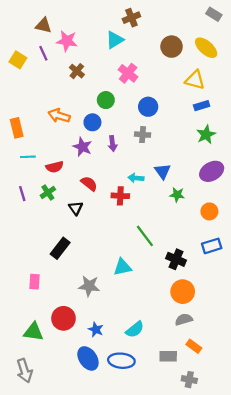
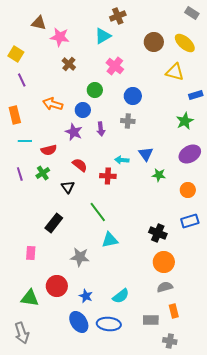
purple line: (43, 53) -> (22, 80), moved
blue rectangle: (202, 106) -> (196, 95), moved
green line: (145, 236) -> (98, 212), moved
orange rectangle: (194, 346) -> (174, 311), turned 40

